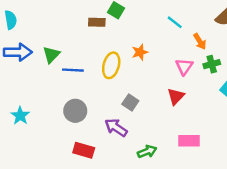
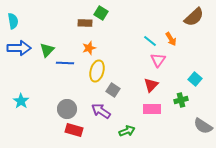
cyan line: (175, 22) -> (150, 41), moved
orange star: (140, 52) -> (89, 48), moved
green cross: (212, 64) -> (181, 100), moved
yellow ellipse: (111, 65) -> (97, 71), moved
gray circle: (75, 111) -> (67, 109), moved
pink rectangle: (189, 141) -> (152, 109), moved

